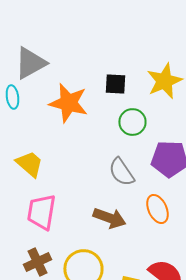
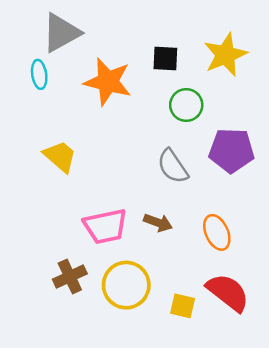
orange ellipse: (157, 209) -> (217, 232), moved
pink trapezoid: (41, 212) -> (105, 226), moved, turned -111
brown arrow: (109, 218) -> (158, 223), size x0.7

